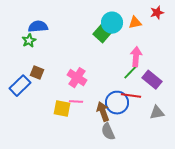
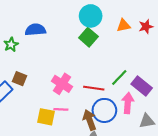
red star: (157, 13) -> (146, 27), moved
cyan circle: (112, 23) -> (91, 16), moved
blue semicircle: (38, 27) -> (35, 30), moved
pink arrow: (136, 57) -> (128, 103), moved
red line: (131, 96) -> (94, 88), moved

